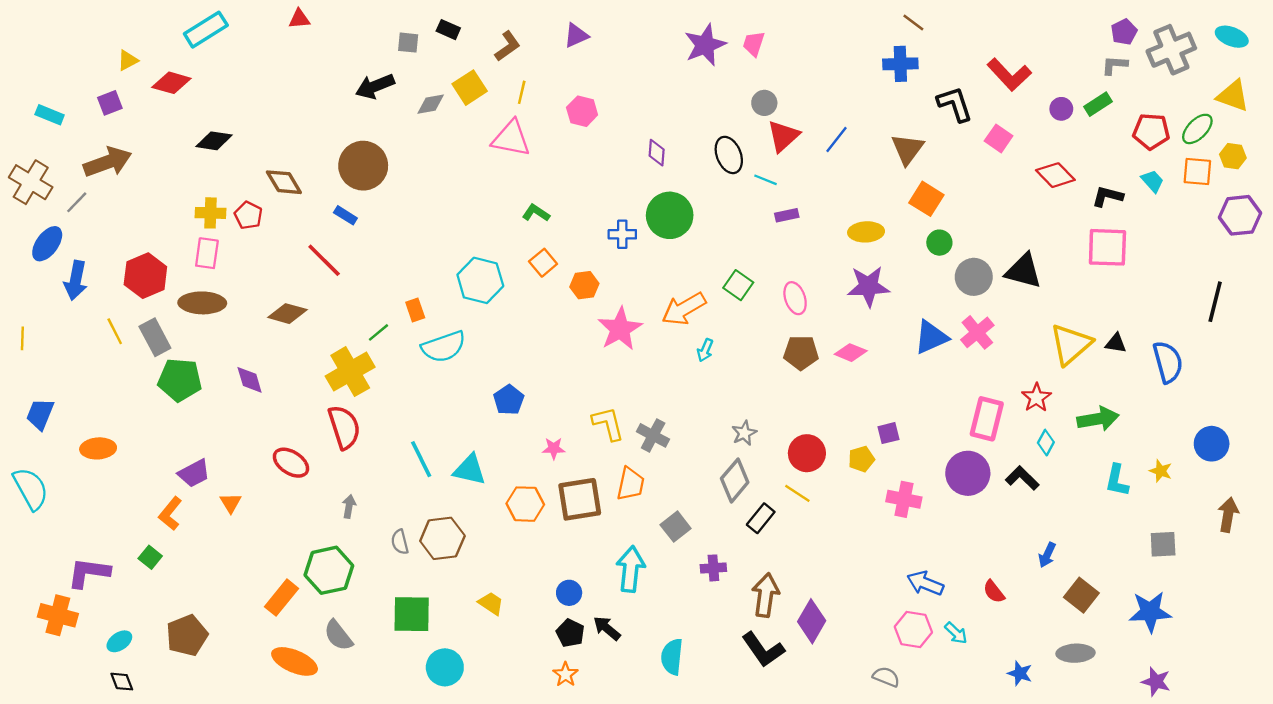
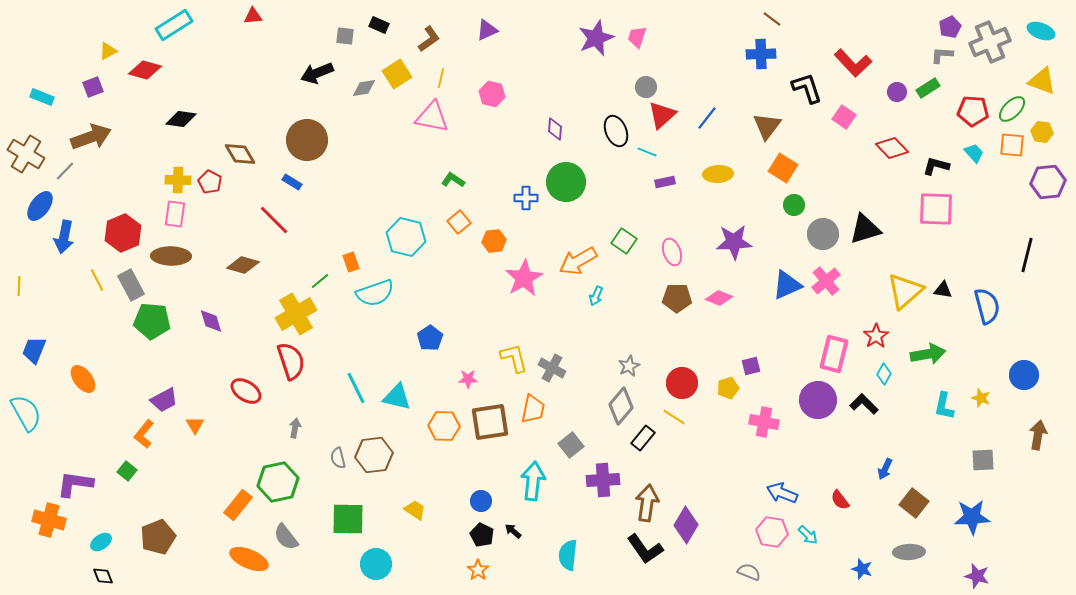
yellow ellipse: (866, 232) -> (718, 174), moved
black triangle: (1023, 271) -> (865, 229), turned -32
orange ellipse: (98, 448) -> (83, 379), turned 56
purple cross: (713, 568) -> (603, 480), size x1.5
black arrow: (607, 628) -> (513, 531), size x0.7

